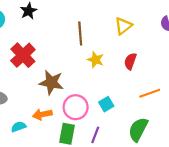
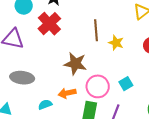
brown line: (80, 33) -> (96, 30), moved
red cross: (23, 55) -> (49, 24), moved

